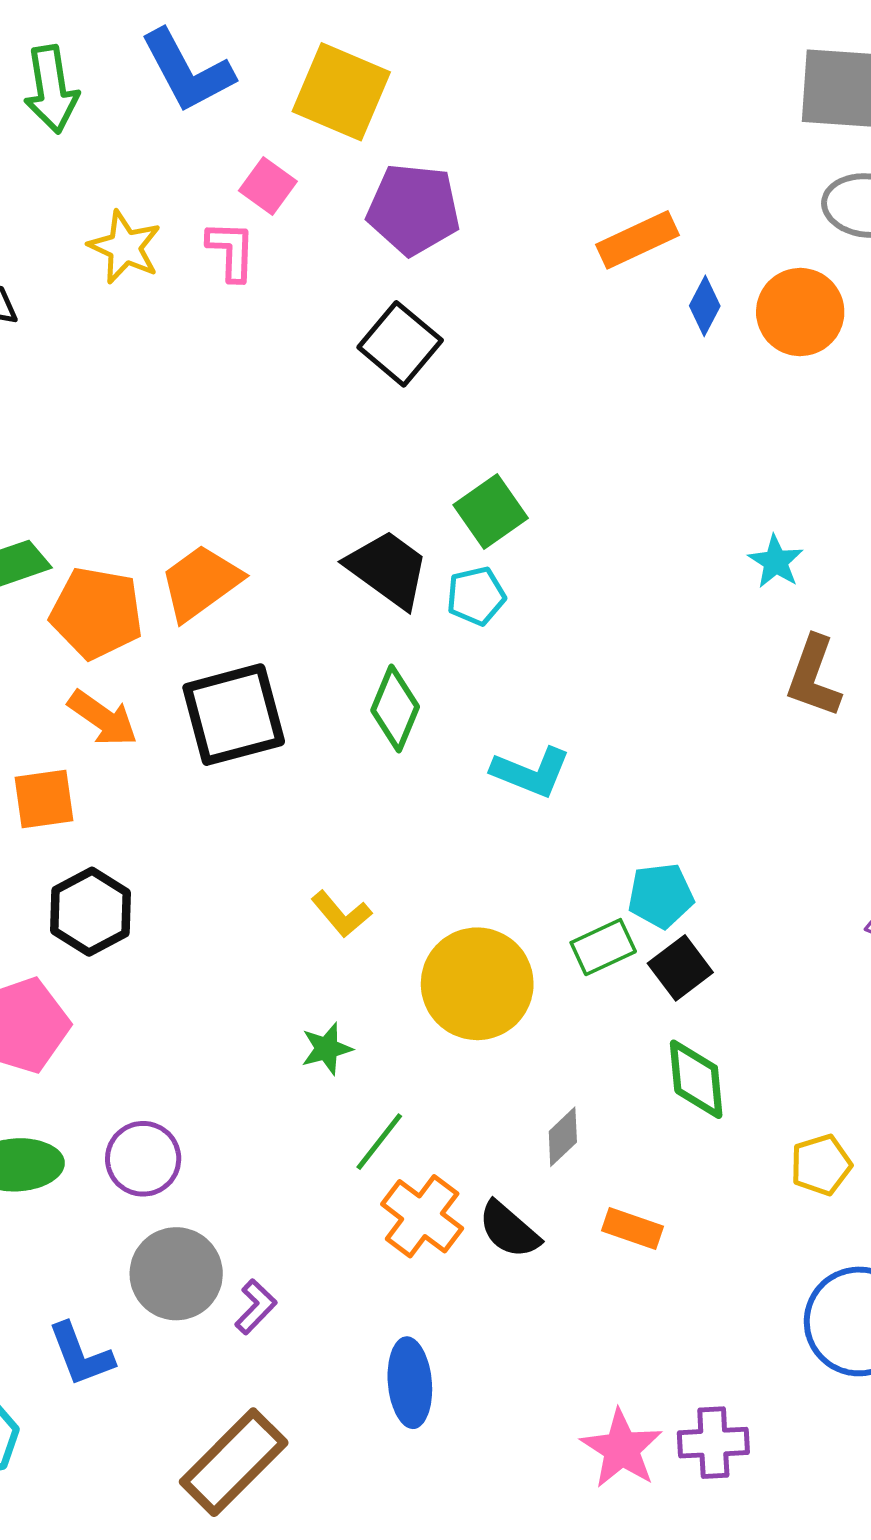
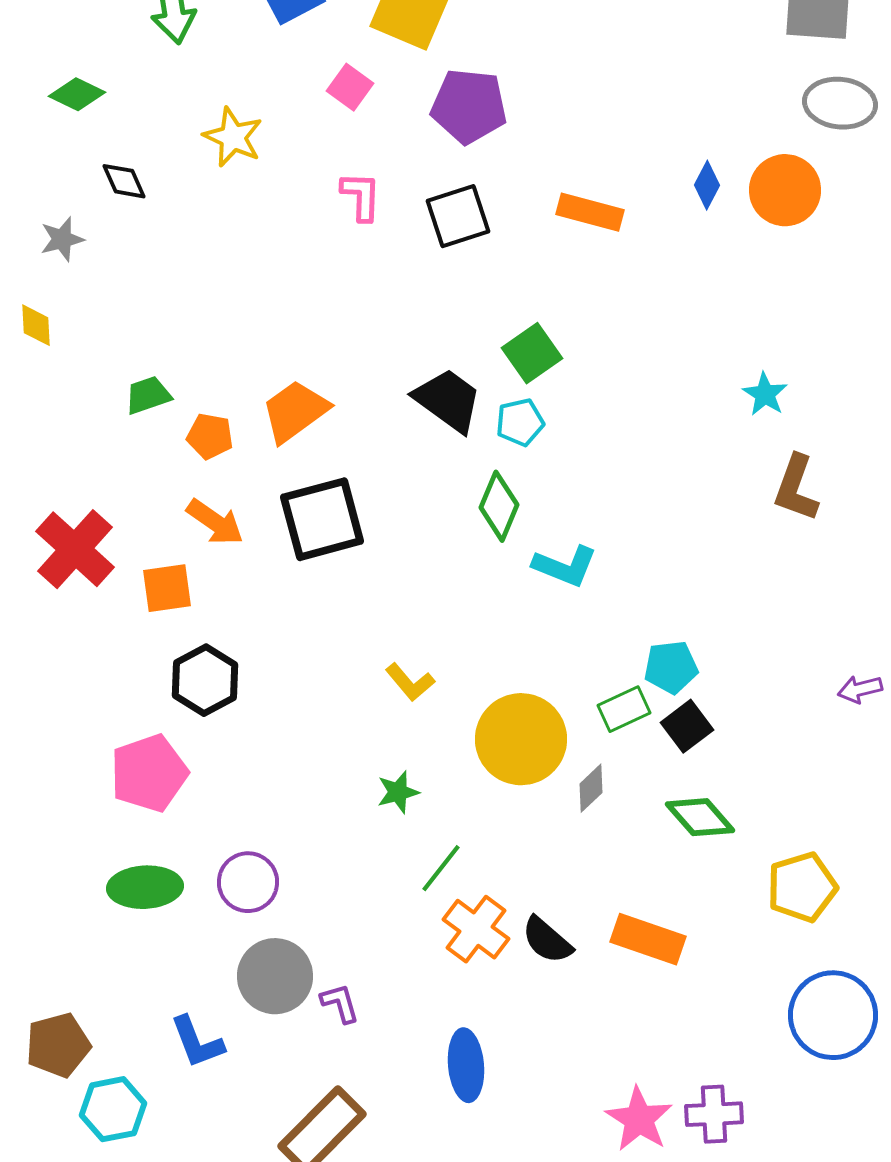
orange rectangle: (637, 240) -> (590, 212), moved, turned 40
pink L-shape: (231, 251) -> (361, 196), moved
black square: (400, 344) -> (458, 216), turned 32
orange pentagon: (97, 613) -> (210, 436), size x0.6
green diamond: (395, 708) -> (499, 506), moved
green diamond: (696, 1079) -> (700, 817), turned -36
gray diamond: (563, 1137) -> (591, 788), moved
yellow pentagon: (821, 1165) -> (802, 887), size x1.4
orange rectangle: (633, 1228) -> (648, 939), size x1.5
purple L-shape: (256, 1307) -> (340, 1003), turned -60

